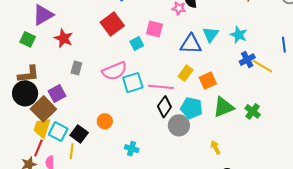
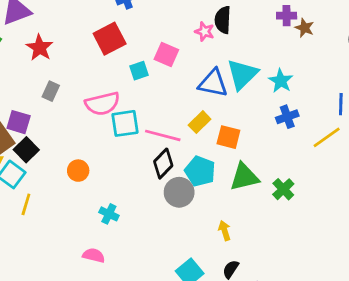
cyan triangle: (211, 34) -> (242, 74), size x1.4
yellow line: (262, 66) -> (327, 137), moved, turned -75
orange square: (208, 81) -> (228, 137), turned 30
purple square: (57, 94) -> (19, 122), turned 36
black square: (79, 134) -> (26, 150), moved

